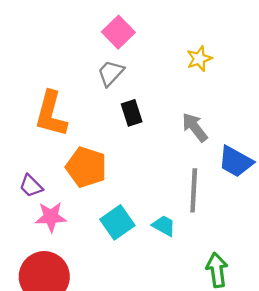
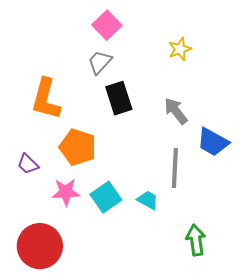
black rectangle: (132, 113) -> (119, 98), size x1.4
pink star: (51, 217) -> (66, 192), moved

